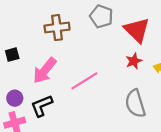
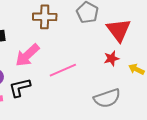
gray semicircle: (135, 104) -> (107, 98), turned -100

